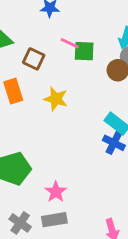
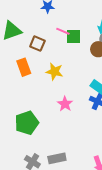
pink star: (56, 192) -> (65, 104), moved

